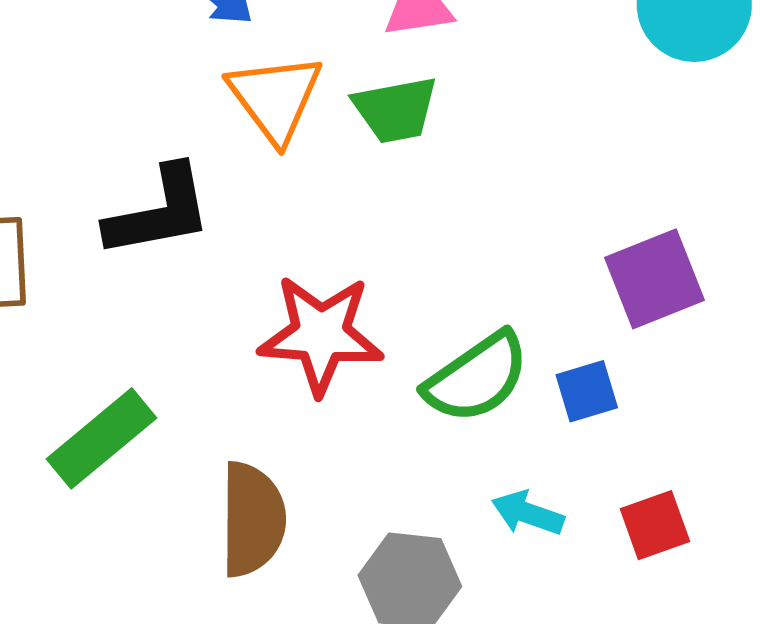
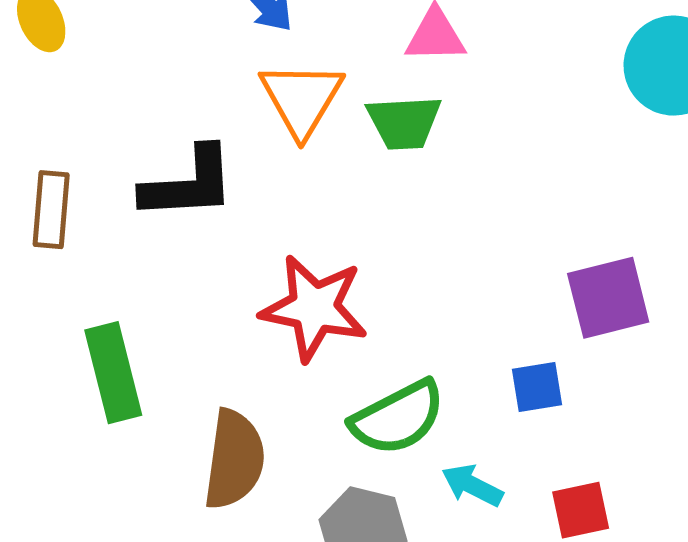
green semicircle: (477, 378) -> (398, 418), moved
green rectangle: (101, 438) -> (113, 373), turned -72

